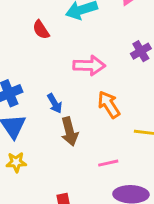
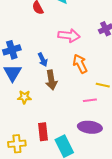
yellow star: (16, 162) -> (24, 97), moved
pink line: (108, 163) -> (90, 100), moved

